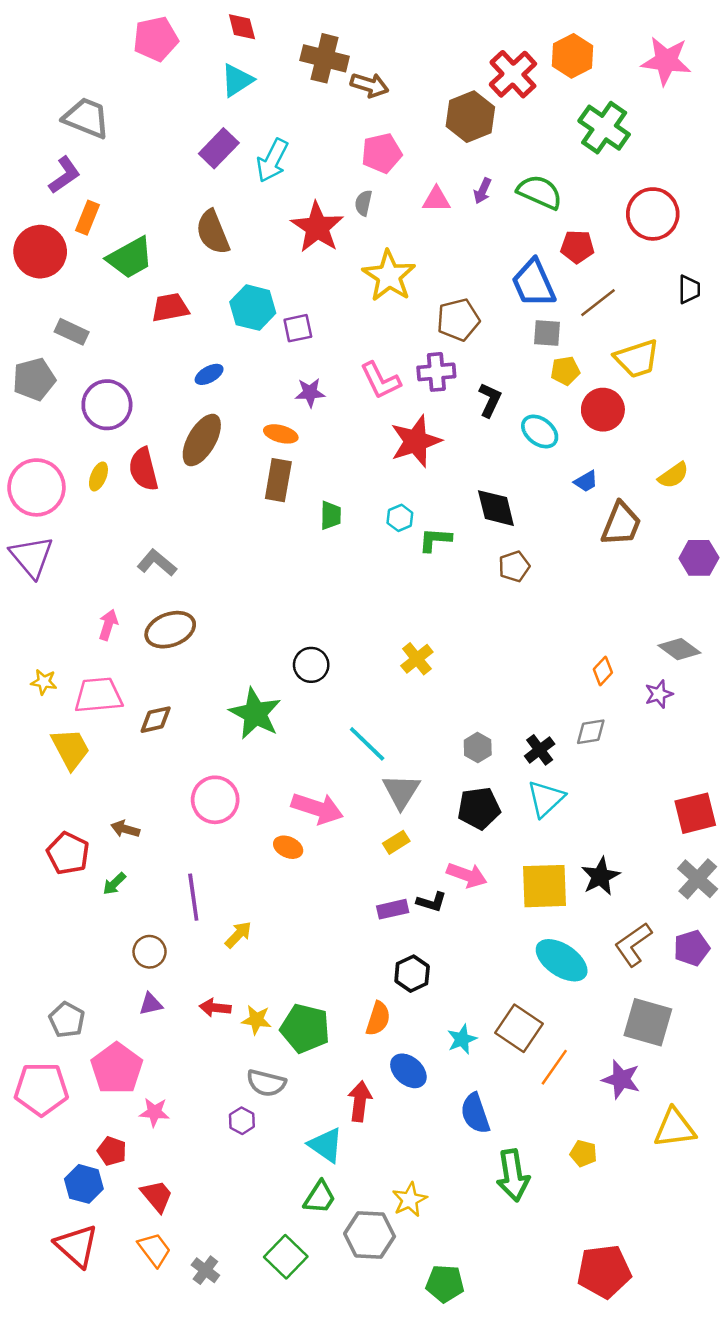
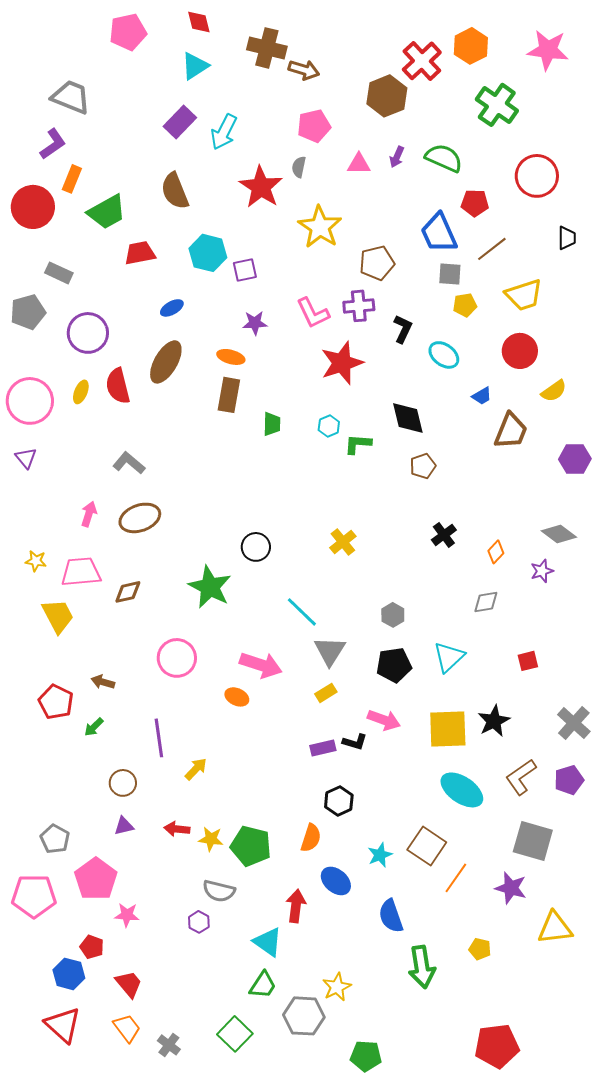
red circle: (603, 410) -> (520, 351), moved
purple triangle: (32, 557) -> (26, 458), size x0.6
black cross: (540, 750) -> (444, 535), moved
red square: (695, 813) -> (528, 661), moved, size x0.6

